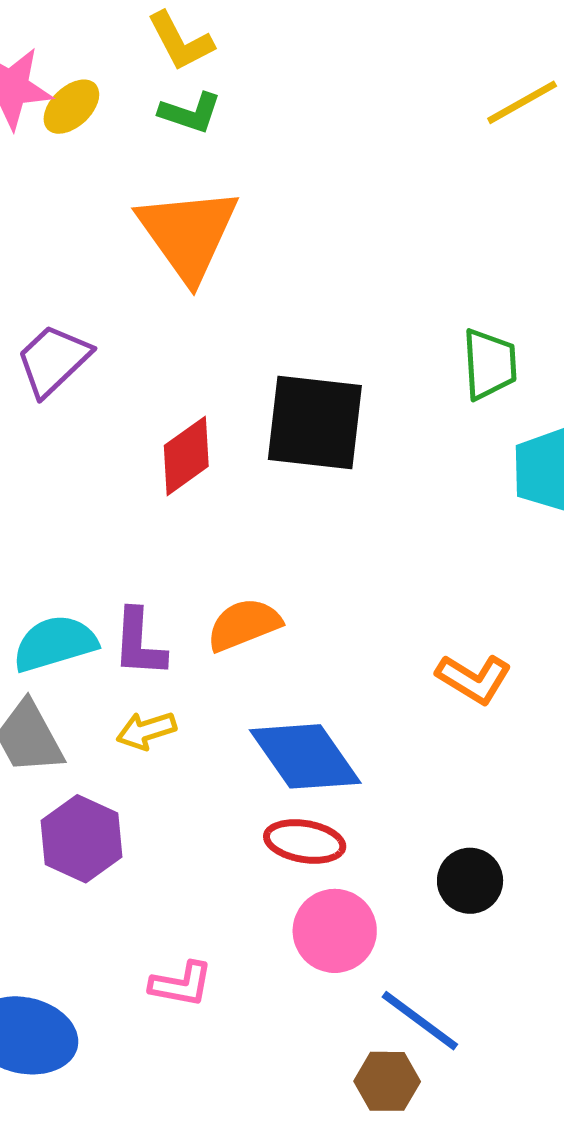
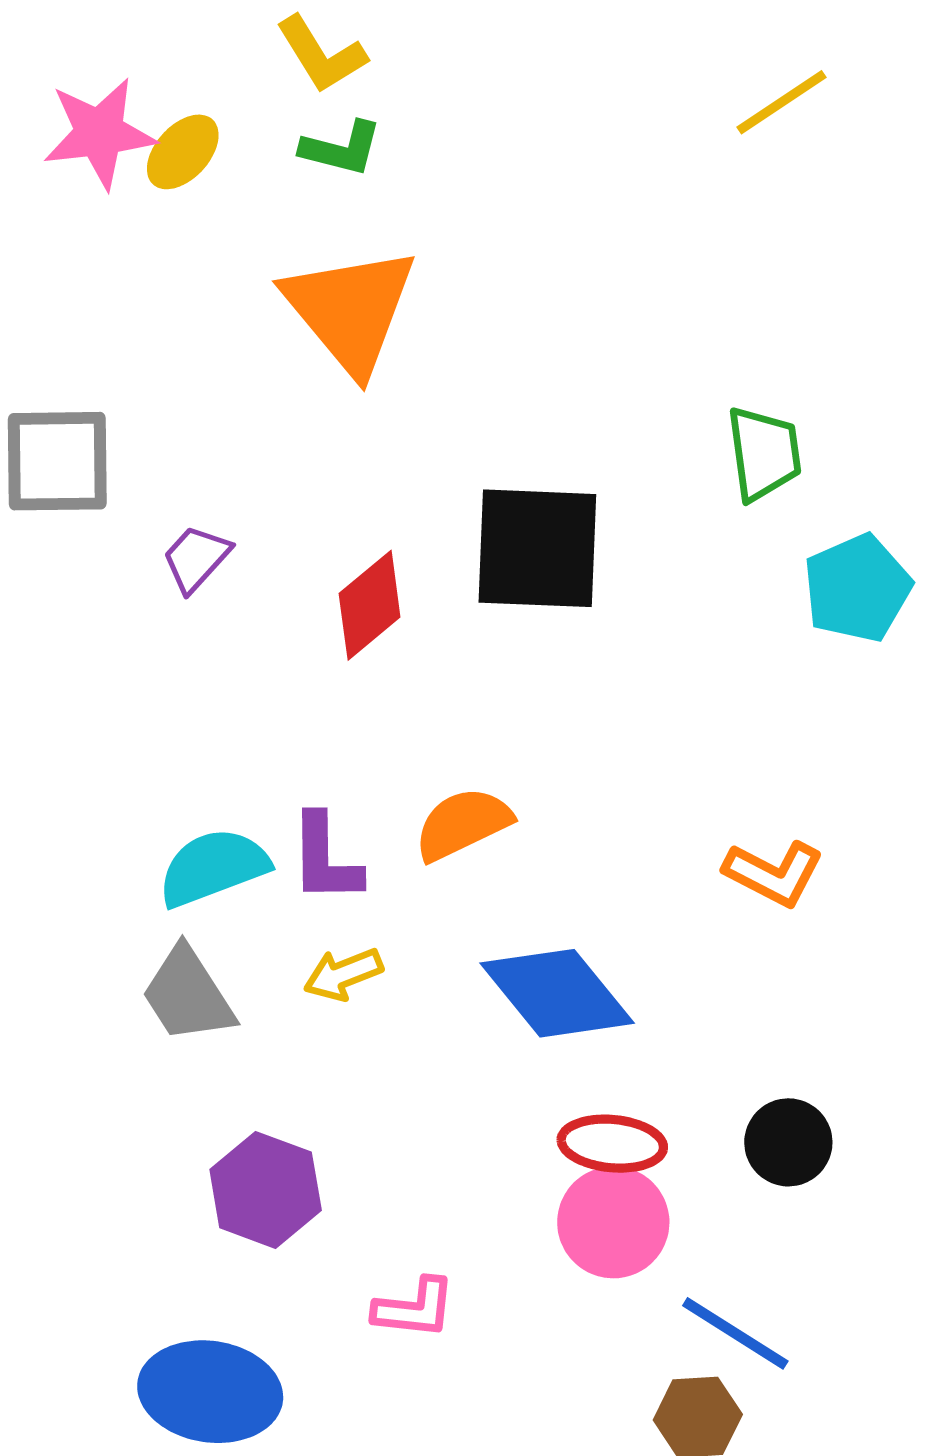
purple trapezoid: (53, 360) -> (196, 558), moved, size x0.7
purple hexagon: (81, 839) -> (266, 1190), moved
red ellipse: (305, 841) -> (612, 1144), moved

